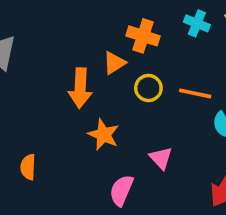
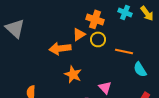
orange arrow: (80, 88) -> (60, 48), turned 80
yellow circle: (148, 88) -> (98, 39), moved

